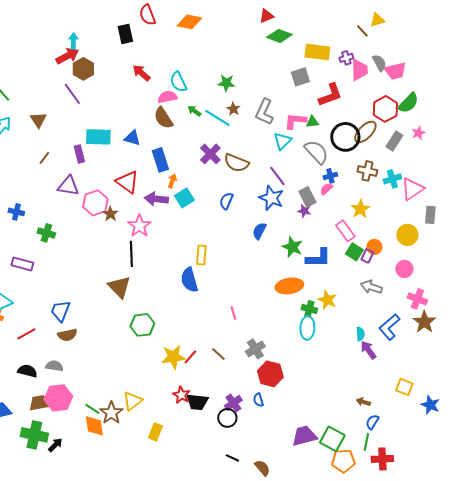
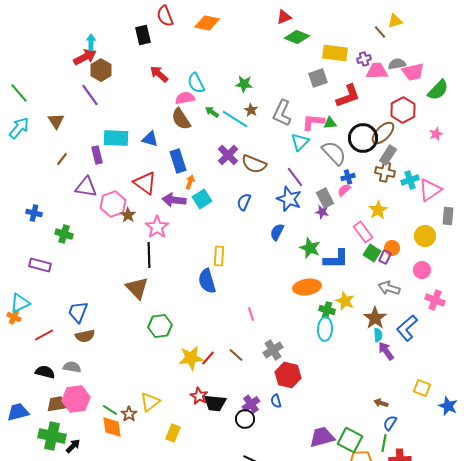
gray semicircle: (379, 63) -> (397, 64), turned -72
pink trapezoid: (359, 70) -> (377, 71), turned -90
green semicircle: (408, 103) -> (438, 90), moved
gray rectangle: (394, 141) -> (388, 155), moved
brown star: (424, 322) -> (375, 318), moved
brown star: (111, 413) -> (129, 414), size x0.7

